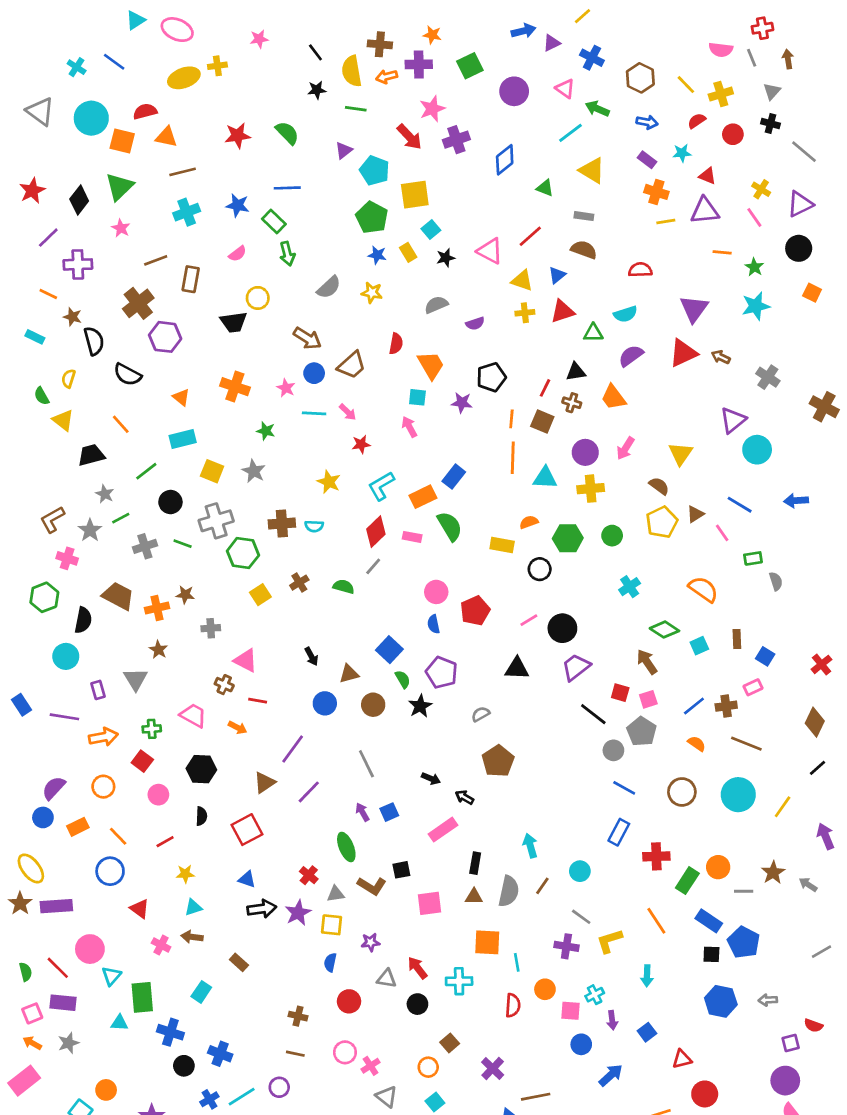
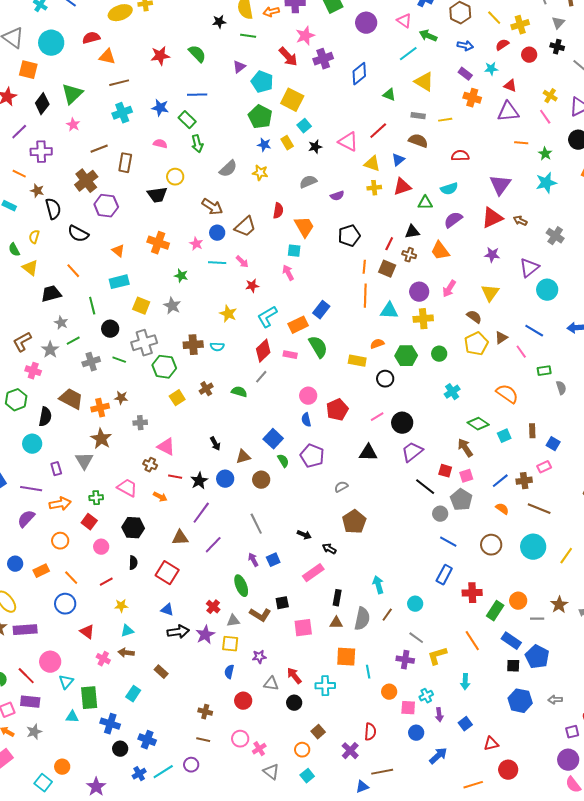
orange square: (122, 141) -> (28, 70), moved
yellow square: (415, 195) -> (292, 100), turned 35
yellow line: (666, 221) -> (445, 120), moved
pink semicircle: (238, 254) -> (160, 144), turned -128
purple star: (462, 403) -> (492, 255), moved
green line: (146, 471) -> (92, 306), turned -66
brown star: (158, 650) -> (101, 439), size x1.5
black star: (420, 706) -> (199, 481), moved
brown triangle: (264, 783) -> (180, 538), turned 30
purple semicircle: (54, 788) -> (26, 519), moved
red square: (247, 830) -> (167, 573), turned -30
red semicircle: (513, 1005) -> (370, 732), moved

